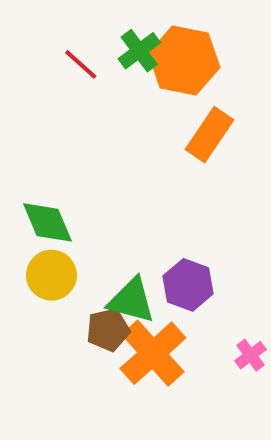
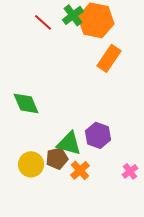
yellow circle: (51, 275) -> (31, 164), moved
orange cross: (153, 353) -> (80, 170), size x0.6

